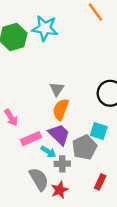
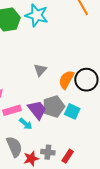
orange semicircle: (61, 109) -> (66, 80), moved
gray pentagon: (84, 147) -> (54, 106), moved
gray cross: (62, 164) -> (48, 152), moved

